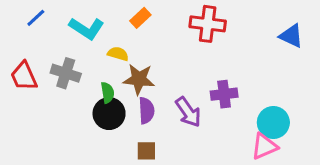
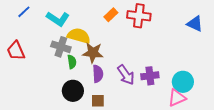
orange rectangle: (140, 18) -> (111, 15), moved
yellow semicircle: (118, 54) -> (79, 36), size x1.6
gray cross: (66, 73) -> (61, 47), moved
purple cross: (224, 94) -> (150, 76), moved
black circle: (109, 114) -> (73, 91), moved

